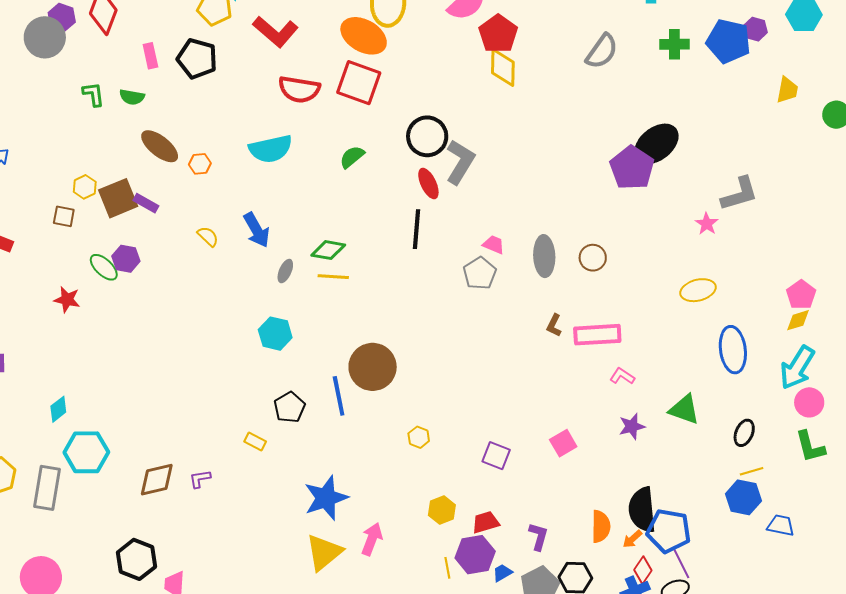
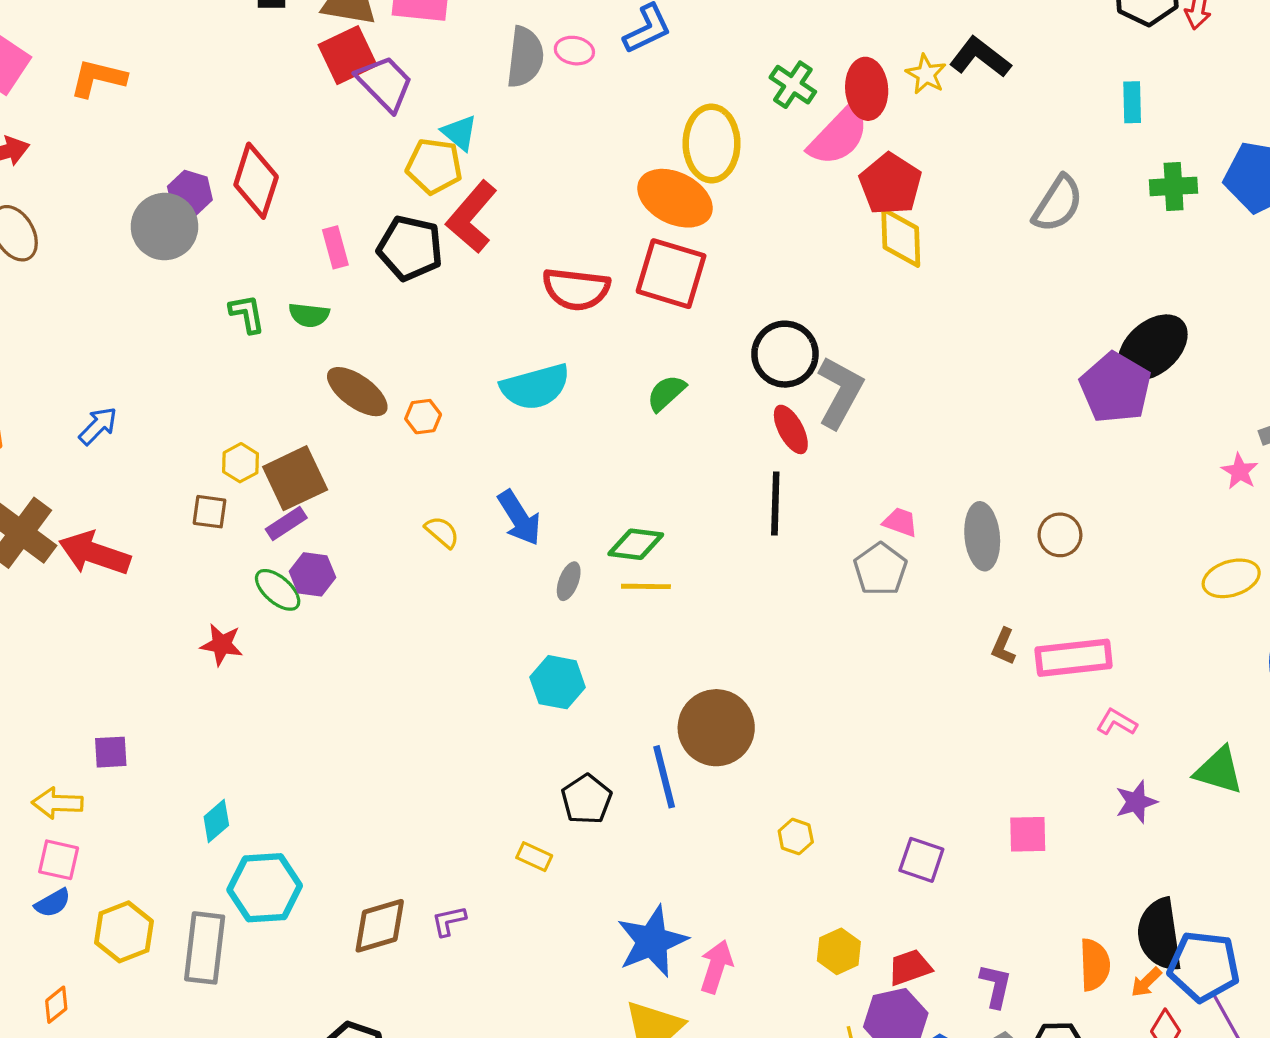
red L-shape: (276, 32) -> (472, 217), moved, turned 93
purple rectangle: (146, 203) -> (286, 523), moved, turned -60
pink square: (563, 443) -> (1028, 834), turned 32
pink arrow: (372, 539) -> (716, 967), moved

